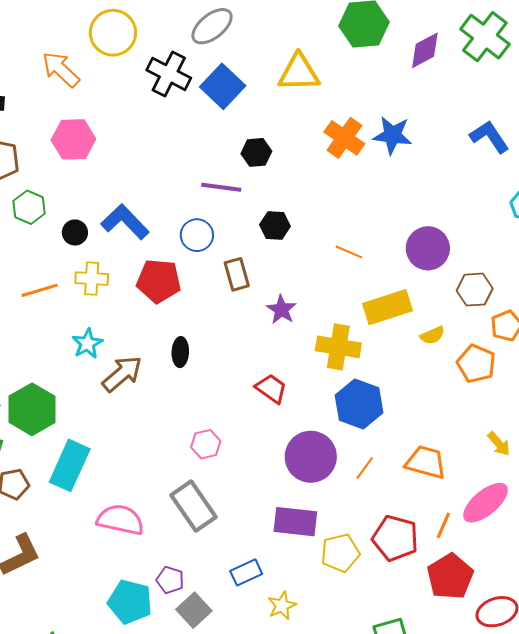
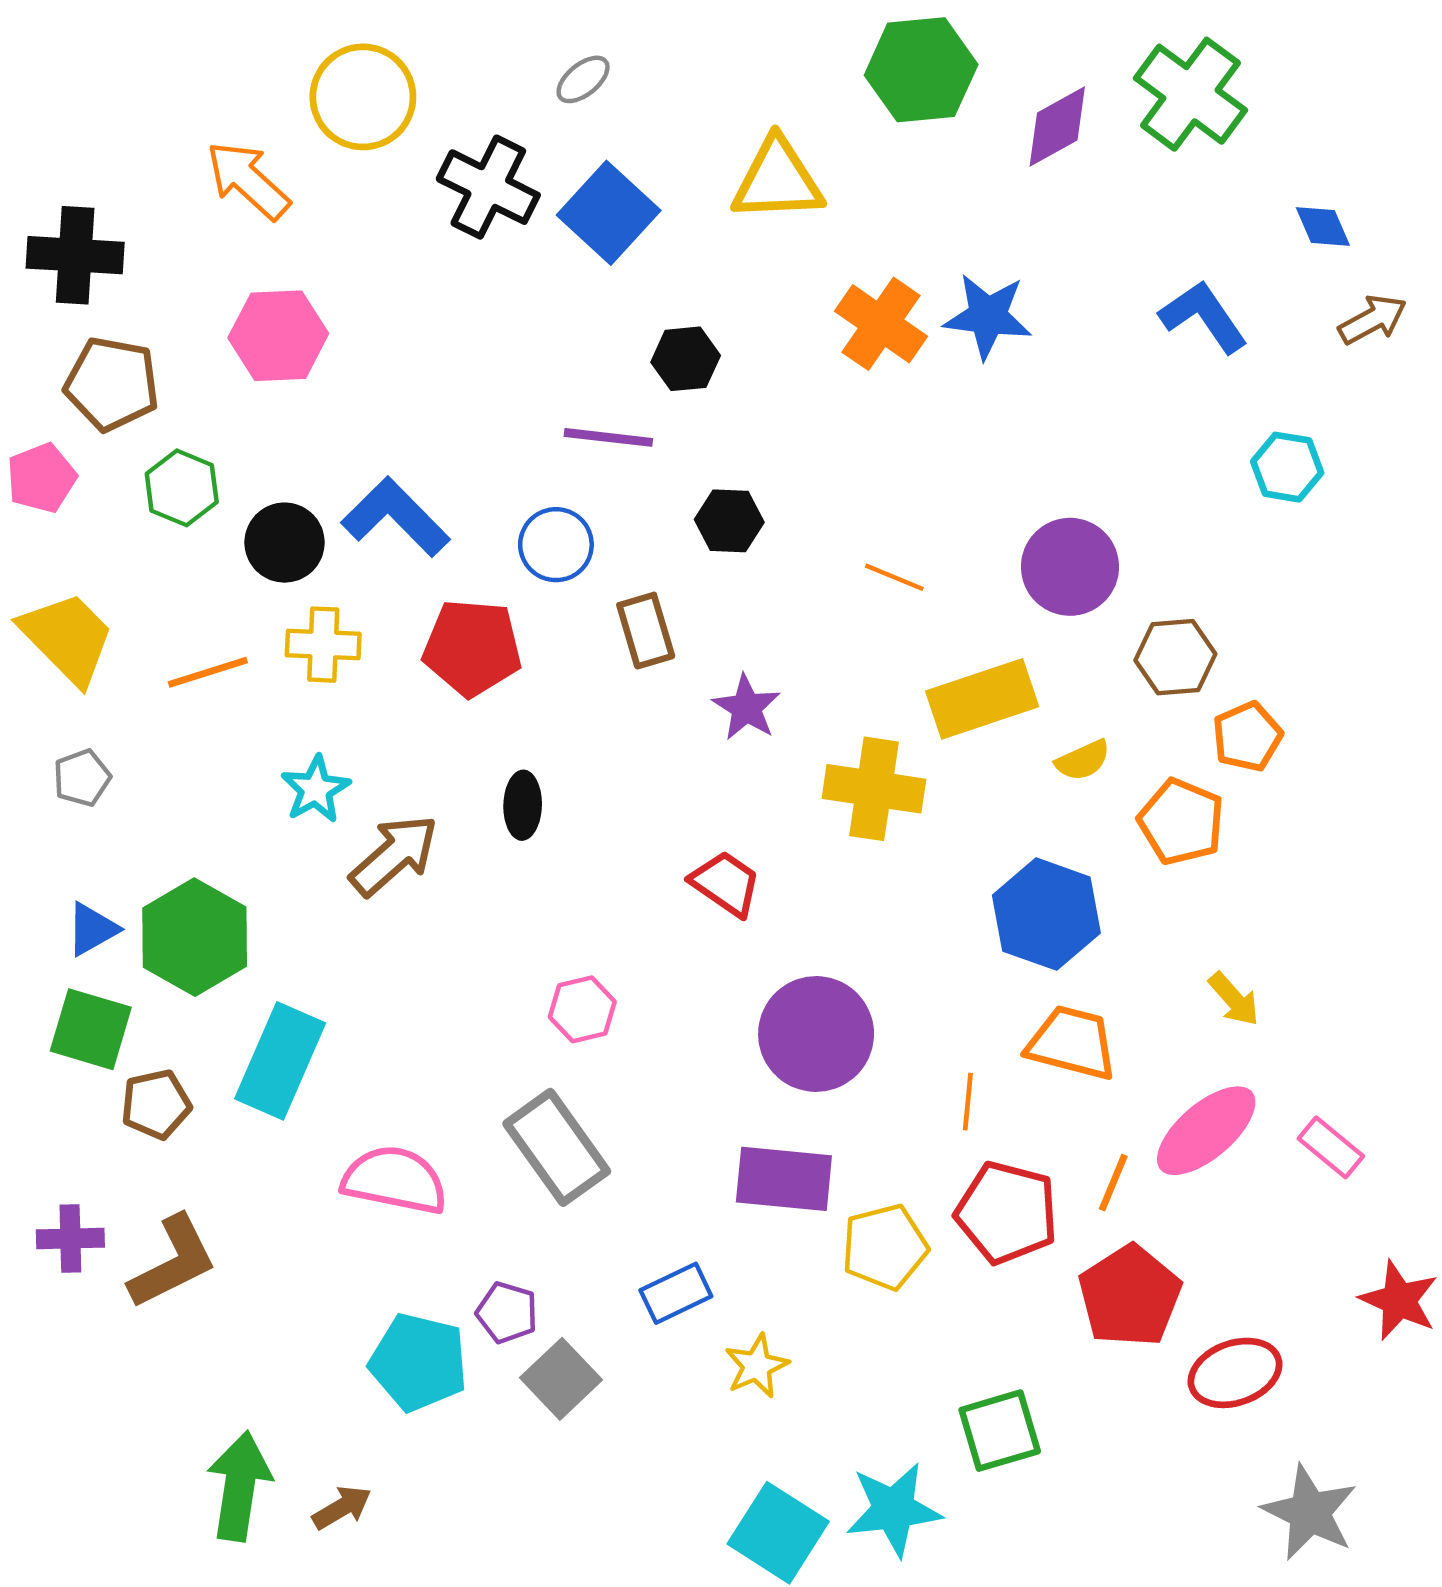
gray ellipse: (212, 26) -> (583, 79), size x0.6
black circle: (75, 232) -> (285, 543), size x1.4
blue hexagon: (359, 404) -> (1046, 914), moved
orange line: (365, 468) -> (968, 1102), moved, turned -30

